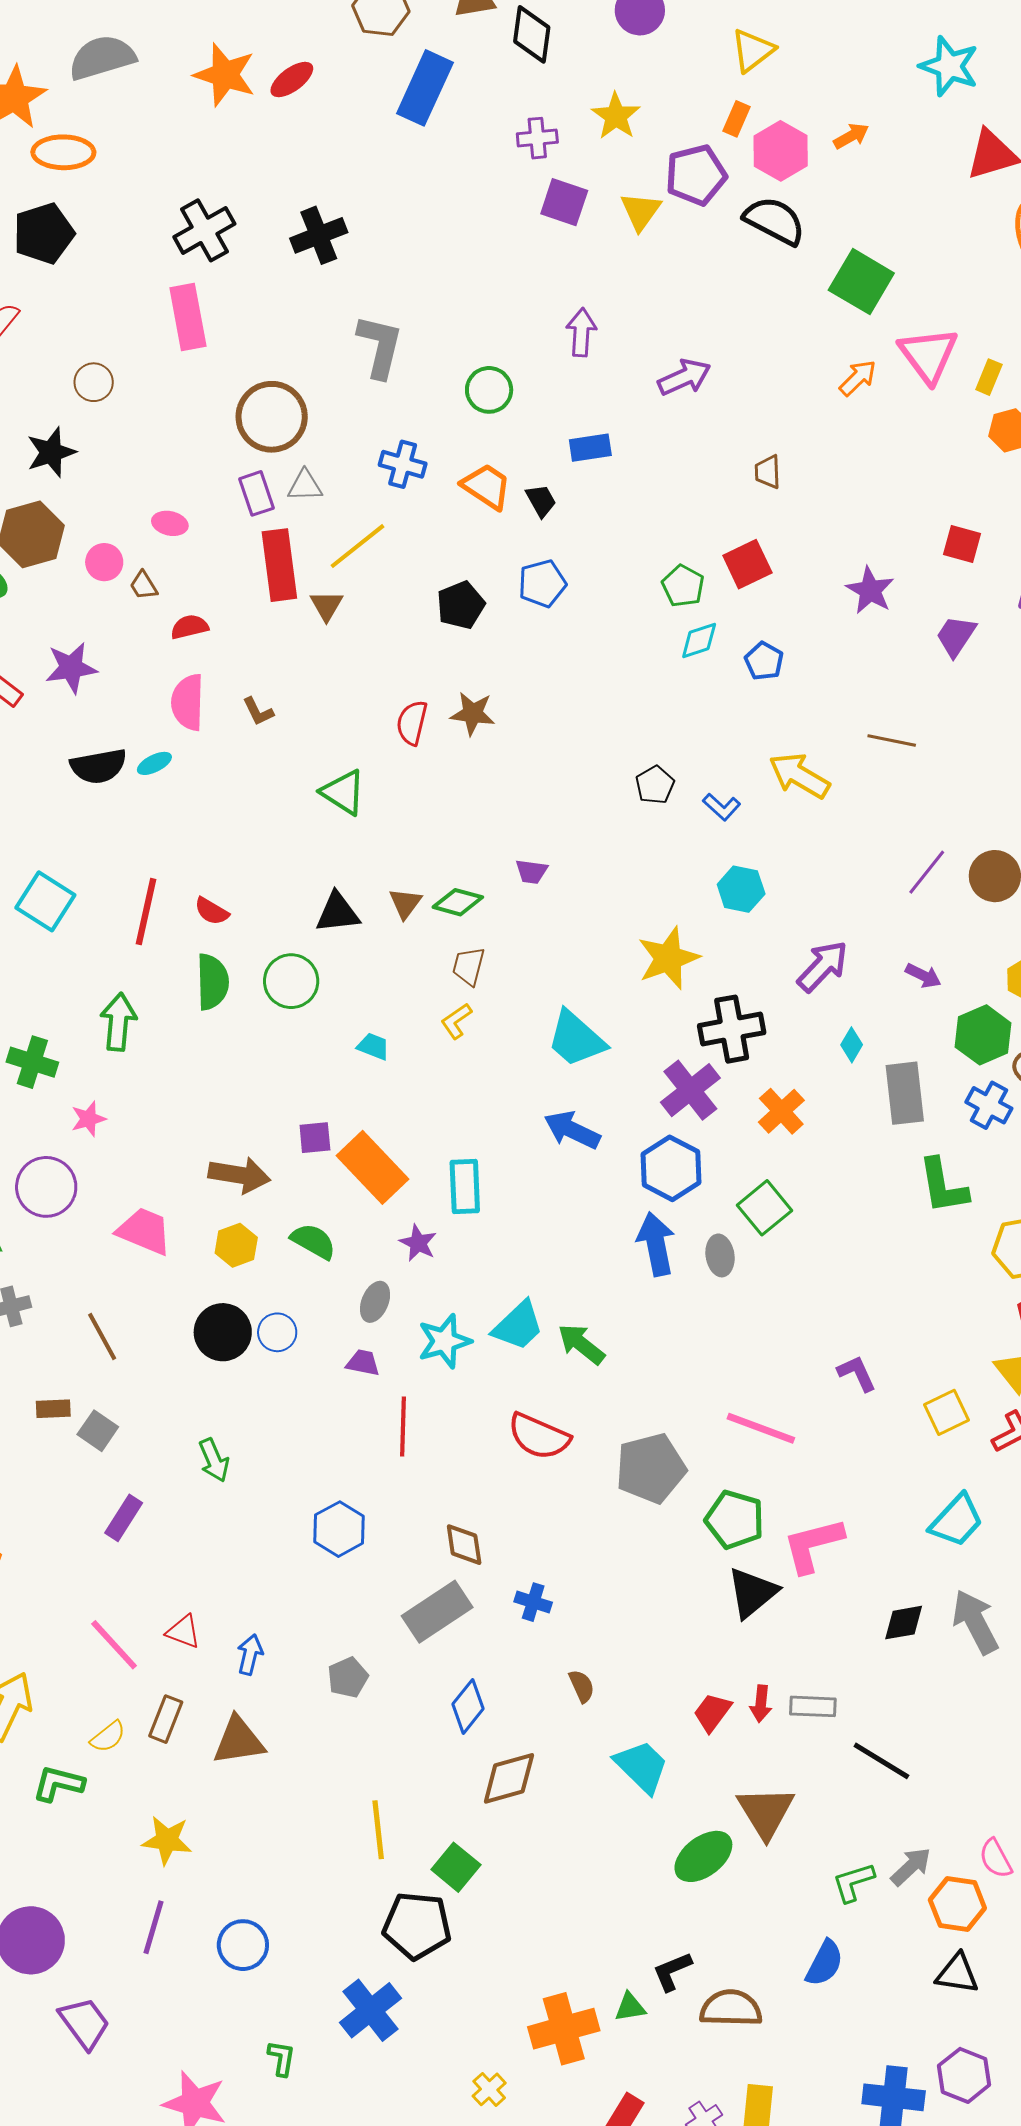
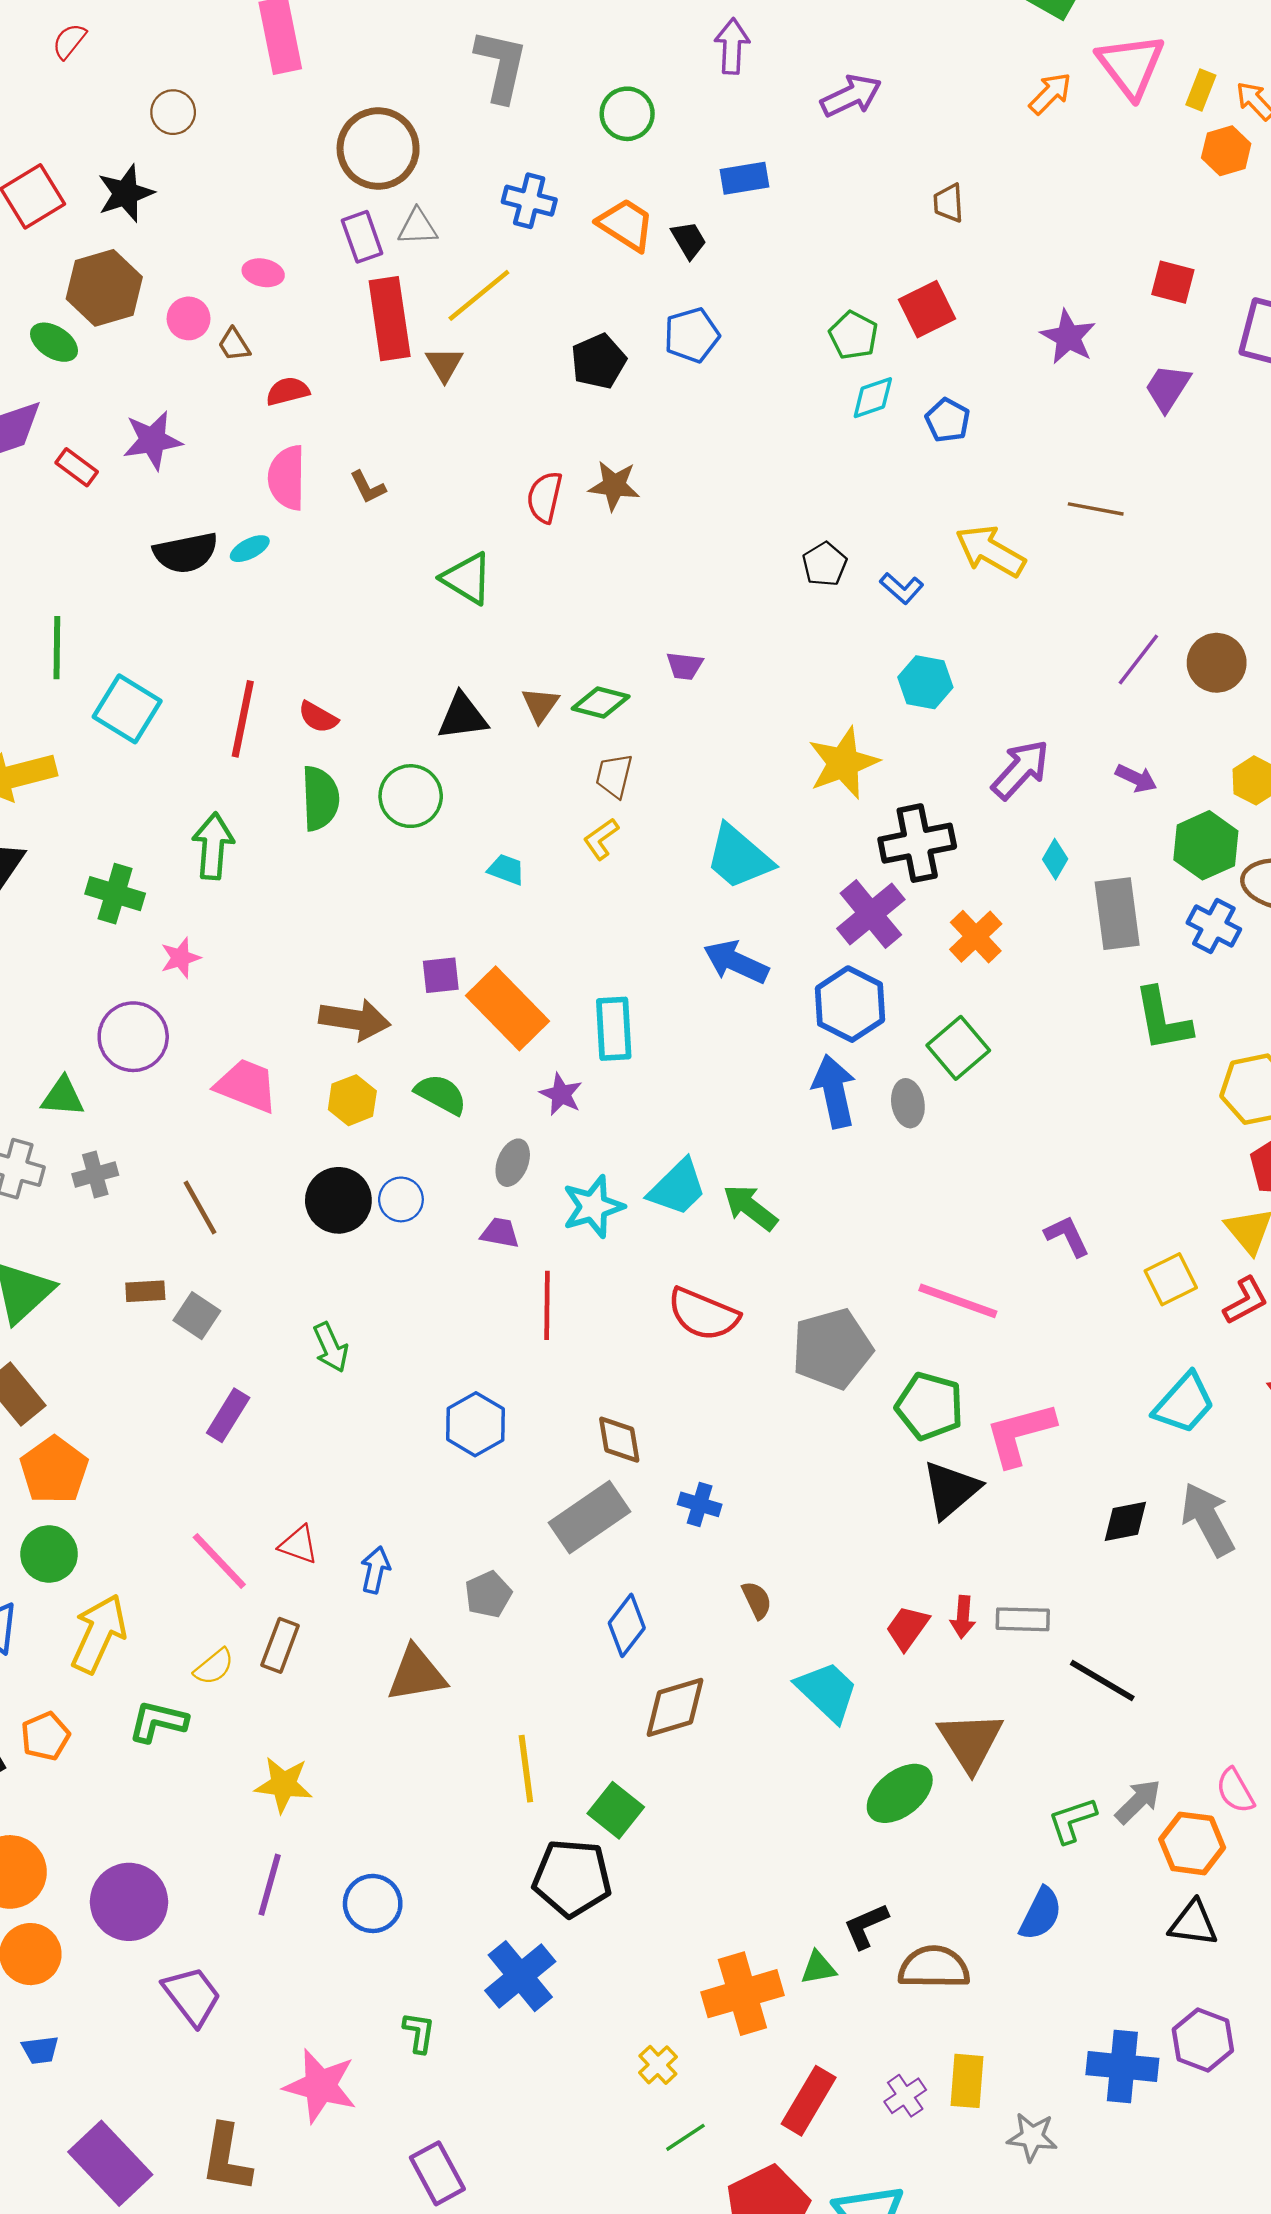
brown triangle: (239, 1741) -> (417, 1674), moved

